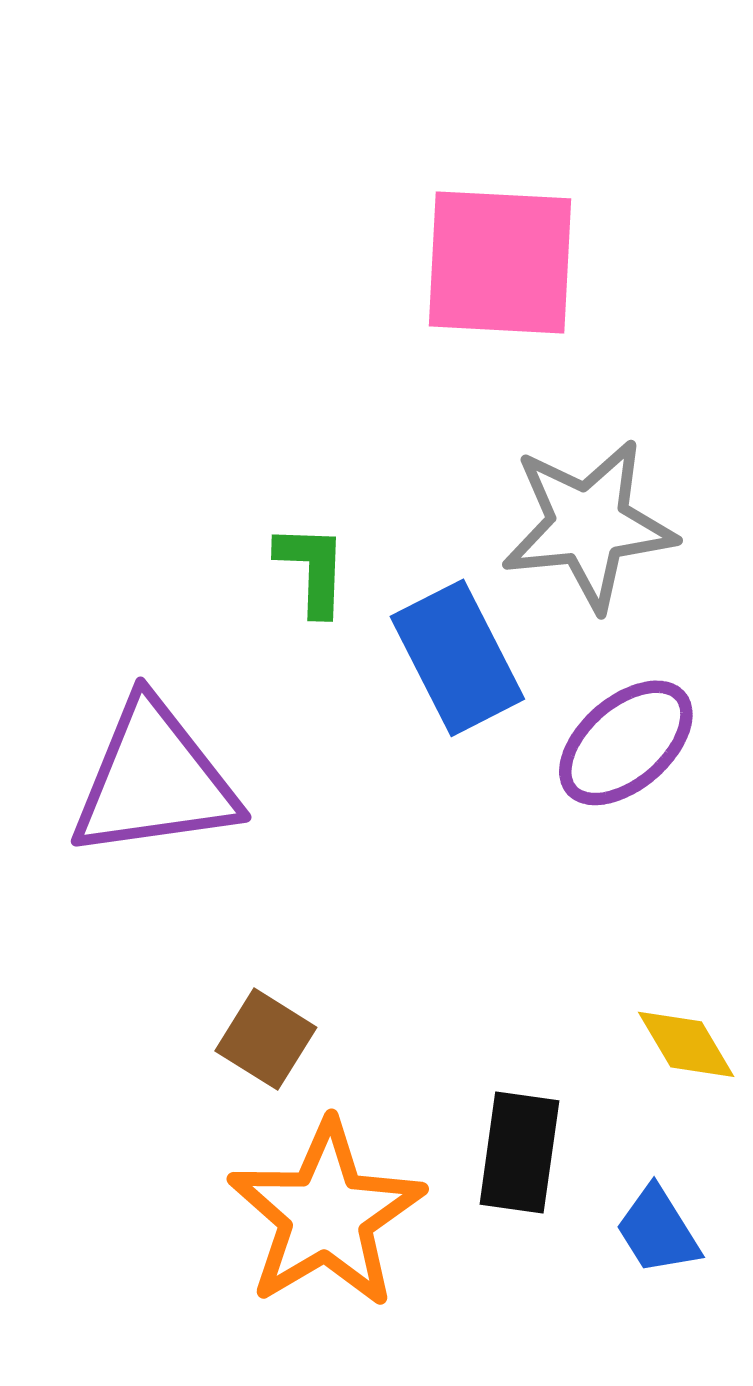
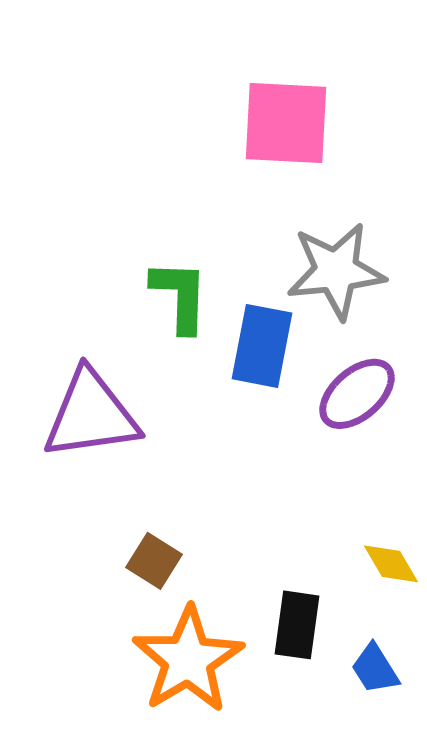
green L-shape: (312, 569) -> (180, 296), size x1.4
blue rectangle: (457, 658) -> (262, 346), turned 38

